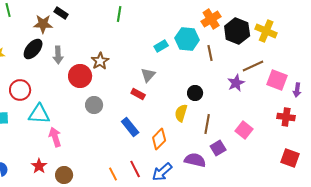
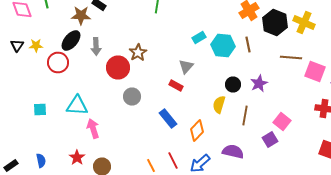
cyan hexagon: (187, 39) -> (223, 46), moved
brown line: (253, 66) -> (291, 58), turned 30
purple star: (236, 83) -> (259, 84), moved
red circle: (20, 90) -> (58, 62), moved
purple square: (218, 148) -> (270, 140), moved

